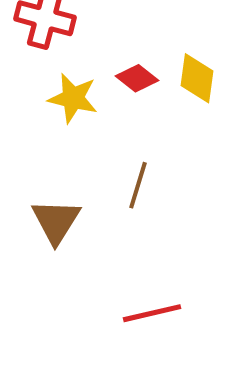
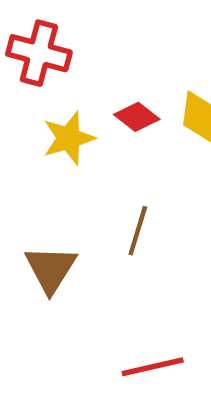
yellow star: (73, 98) -> (69, 138), turned -30

